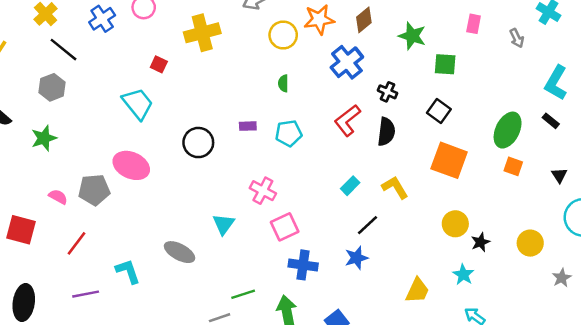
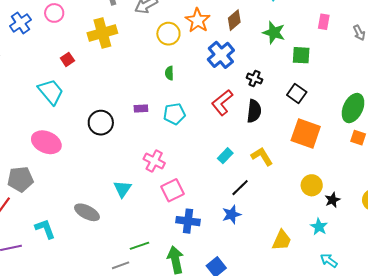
orange star: (319, 19) -> (198, 20), turned -30
red square: (159, 64) -> (67, 59), turned 32
gray pentagon: (94, 190) -> (20, 179), moved

